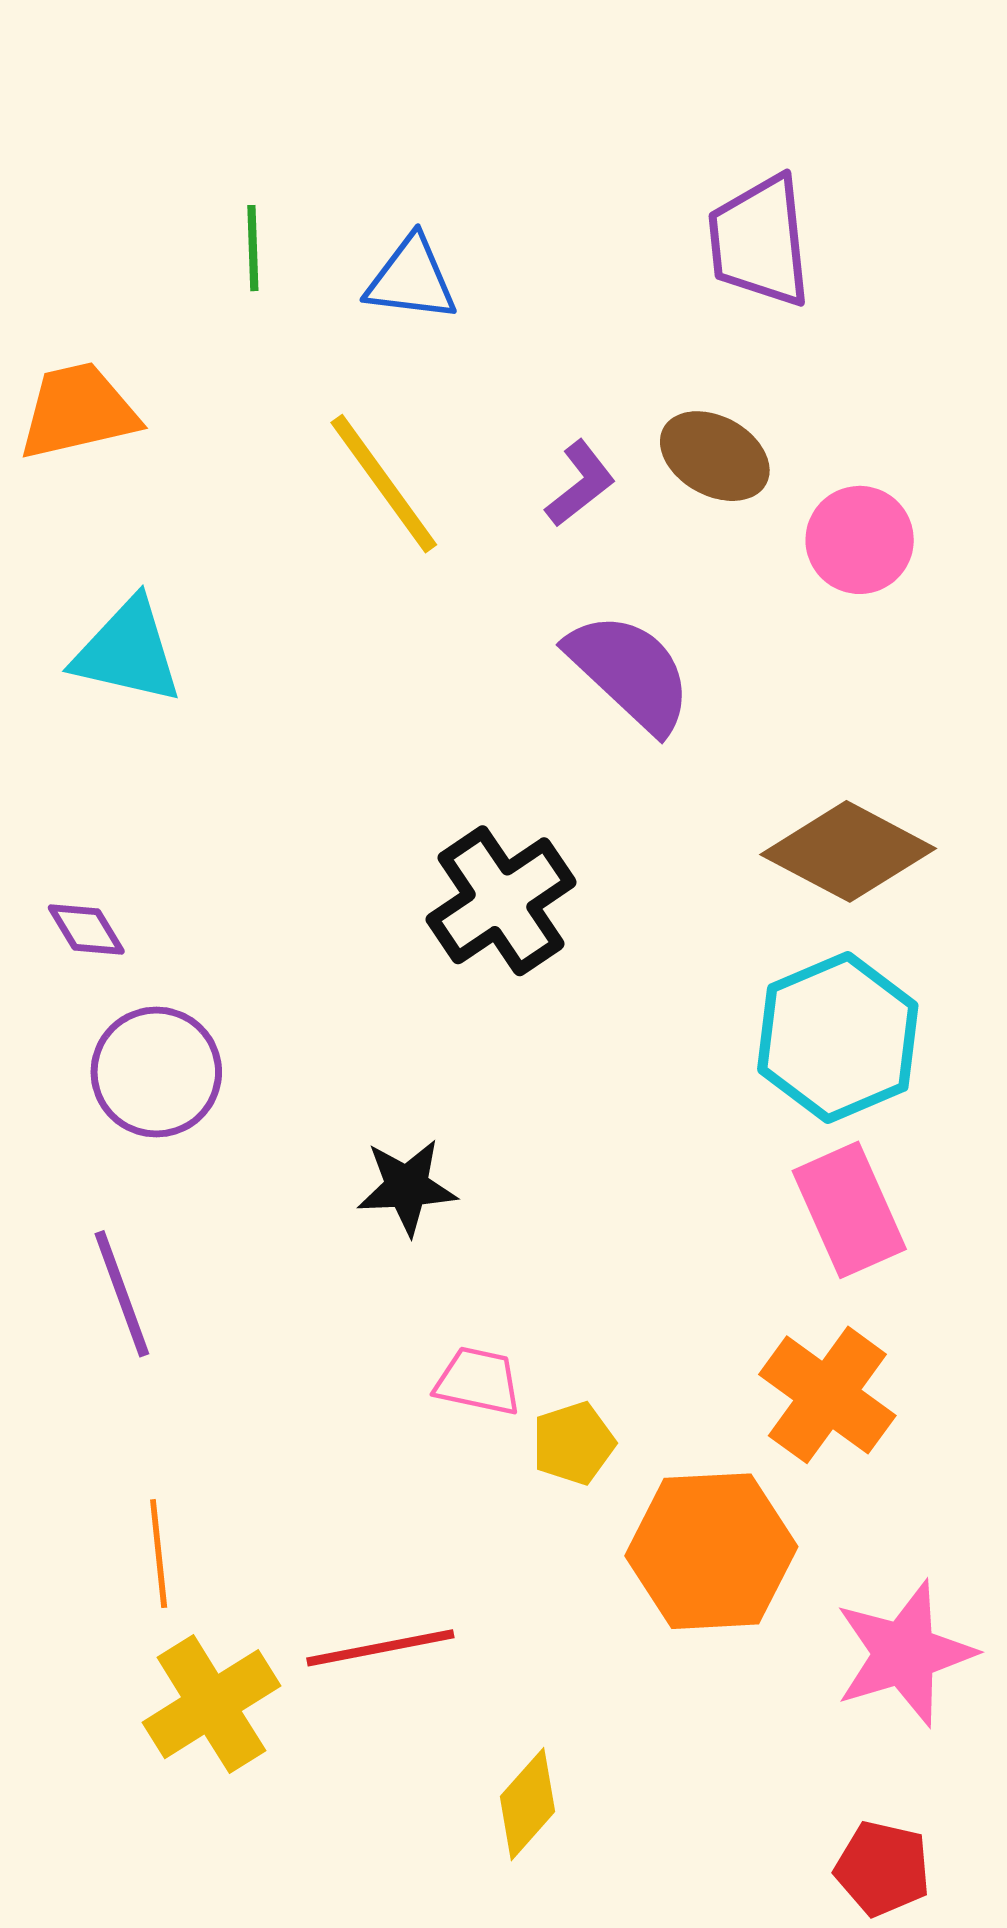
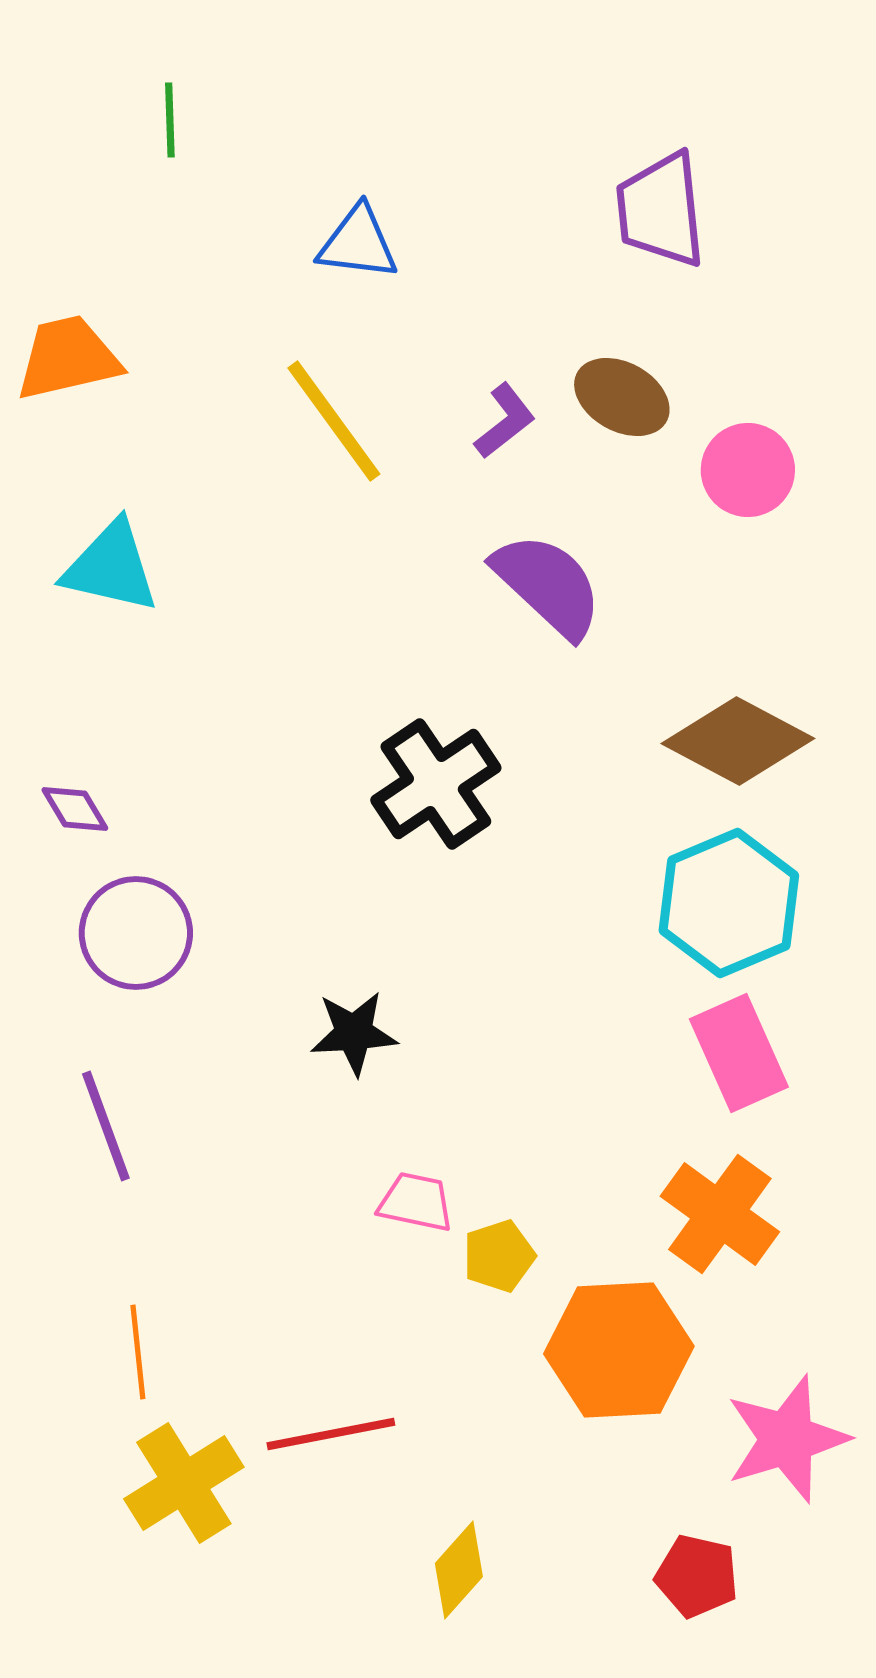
green line: (253, 248) -> (170, 120), moved
red pentagon: (883, 1868) -> (697, 1576), moved

